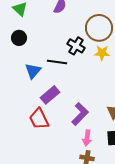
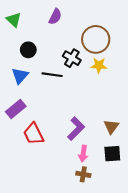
black circle: (19, 38) -> (28, 50), moved
blue triangle: (33, 71) -> (20, 76), moved
purple rectangle: (50, 95) -> (16, 109), moved

